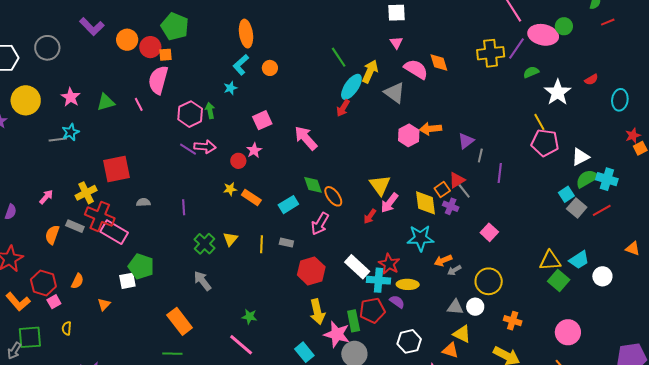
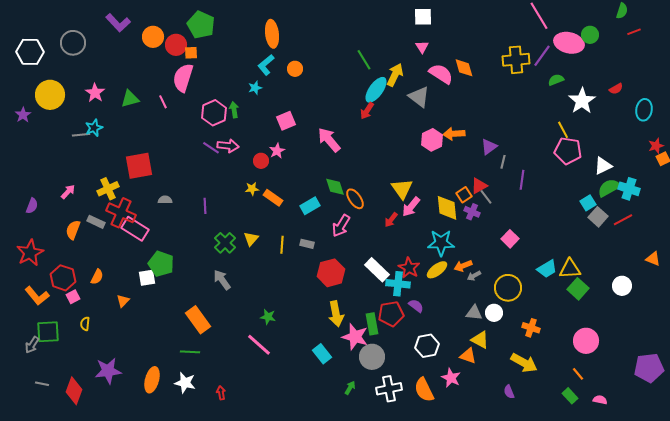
cyan trapezoid: (579, 260) -> (547, 269), moved
yellow ellipse: (408, 284) -> (437, 270), moved, turned -40

